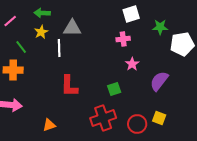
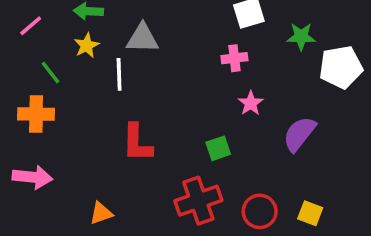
yellow square: (159, 118) -> (310, 213), moved

